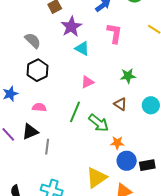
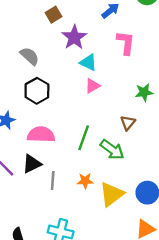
pink triangle: (87, 82) -> (92, 86), moved
brown triangle: (120, 104) -> (128, 123), moved, turned 40
pink semicircle: (39, 107) -> (41, 135), size x1.6
orange star: (117, 143) -> (85, 181), moved
yellow triangle: (96, 178) -> (112, 194), moved

